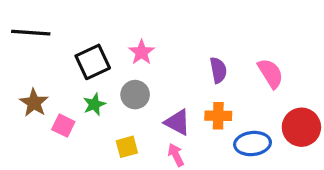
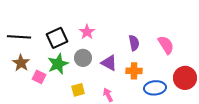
black line: (31, 33) -> (19, 37), moved
green star: (94, 104) -> (58, 64), size x1.5
purple triangle: (177, 122) -> (109, 63), moved

